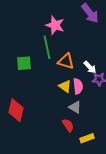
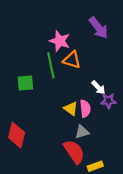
orange triangle: (66, 61) -> (72, 60), moved
gray triangle: (75, 107) -> (82, 132), turned -48
red semicircle: (68, 125) -> (74, 152), size x1.6

